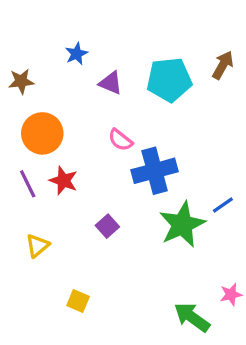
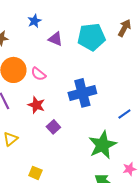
pink semicircle: (120, 140) -> (38, 74), moved
red star: (63, 181) -> (36, 105), moved
green star: (182, 224) -> (102, 145), moved

